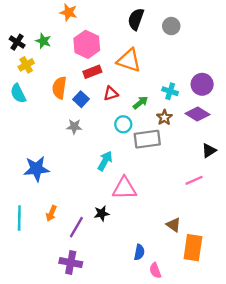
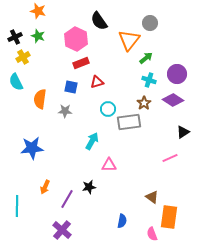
orange star: (68, 12) -> (38, 11), moved
black semicircle: (136, 19) -> (99, 21), moved, turned -54
black cross: (17, 42) -> (15, 37), turned 32
orange triangle: (129, 60) -> (129, 40), moved, turned 50
orange semicircle: (59, 88) -> (40, 99), moved
blue square: (81, 99) -> (71, 87), turned -32
green arrow: (140, 103) -> (146, 58), moved
pink triangle: (124, 188) -> (109, 165), size x0.7
cyan line: (19, 218) -> (17, 206), moved
purple cross: (71, 263) -> (62, 230), turned 30
pink semicircle: (155, 271) -> (152, 234), moved

